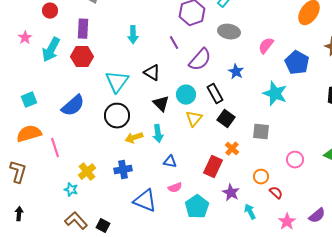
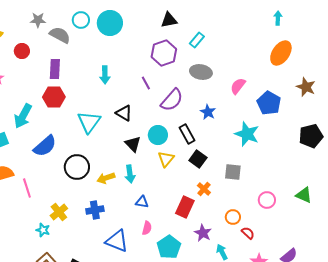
cyan arrow: (51, 50) -> (23, 116), moved
black circle: (117, 116) -> (77, 167), moved
pink semicircle: (175, 188) -> (147, 228), turned -56

